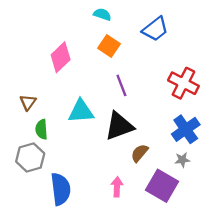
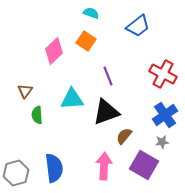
orange square: (109, 46) -> (86, 41), moved
gray hexagon: (30, 158) -> (16, 173), moved
pink arrow: (117, 187) -> (104, 166), size x1.5

